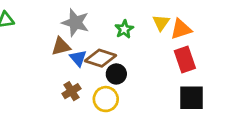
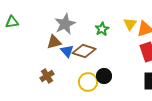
gray star: (75, 23) -> (65, 24), turned 30
black circle: (116, 74) -> (104, 76), moved
brown cross: (71, 91) -> (47, 76), moved

